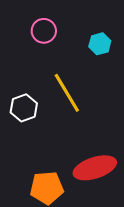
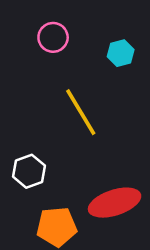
white hexagon: (24, 108) -> (29, 171), moved

